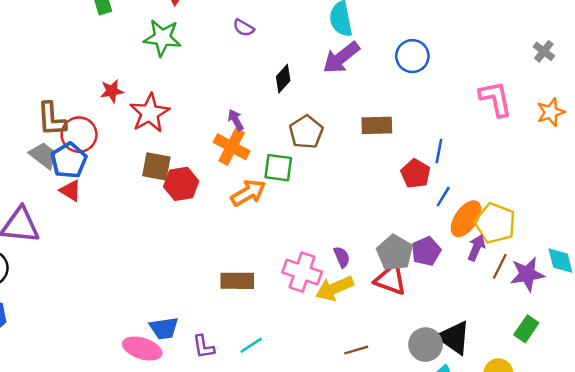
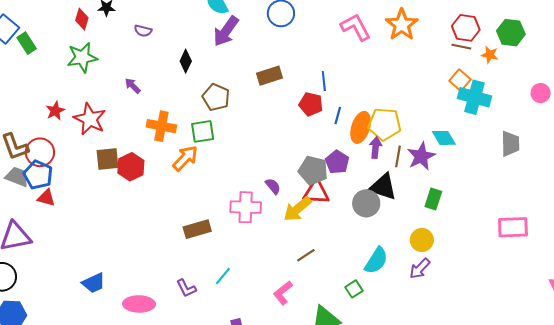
orange star: (551, 112) -> (402, 25), size x1.4
purple arrow: (236, 120) -> (133, 86), moved
yellow arrow: (334, 288) -> (297, 209), moved
blue trapezoid: (164, 328) -> (94, 283), moved
black triangle: (454, 338) -> (383, 187), moved
gray circle: (426, 345) -> (366, 203), moved

